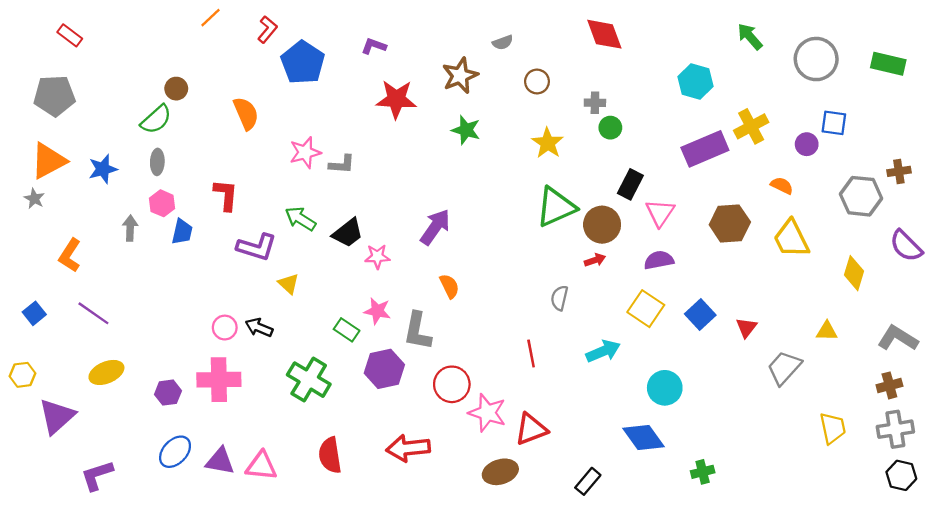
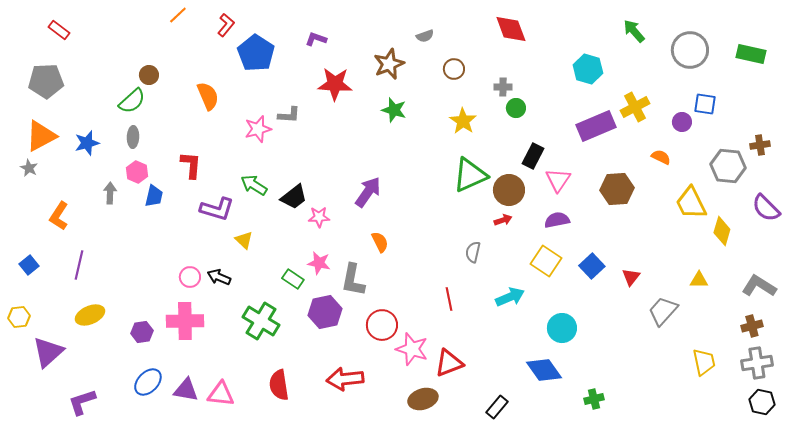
gray L-shape: (342, 164) -> (289, 115), moved
yellow trapezoid: (791, 239) -> (691, 203), moved
purple line: (93, 313) -> (79, 265), turned 68

